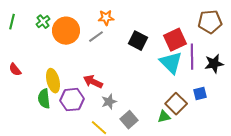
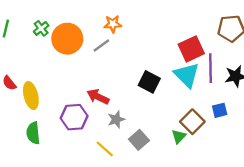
black square: (138, 41) -> (149, 82), moved
yellow ellipse: (53, 81) -> (31, 96), moved
green semicircle: (44, 99) -> (33, 133), moved
green triangle: (164, 117) -> (179, 136), turned -32

